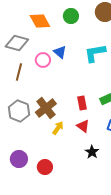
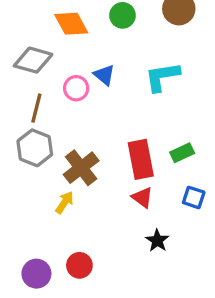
red rectangle: (82, 103) -> (141, 159), size x1.6
gray hexagon: (19, 111) -> (35, 148), moved
yellow arrow: (58, 128) -> (65, 202), moved
purple circle: (19, 159) -> (36, 274), moved

